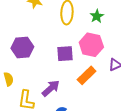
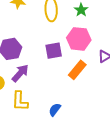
purple arrow: (51, 88) -> (20, 73), moved

